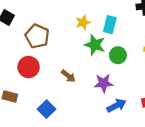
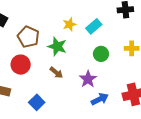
cyan rectangle: (110, 25) -> (94, 26), turned 35
green star: (95, 45) -> (57, 46), moved
purple star: (104, 83) -> (88, 79), turned -30

